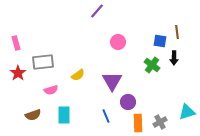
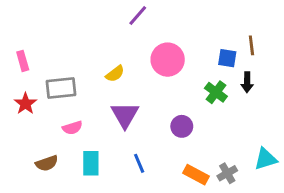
pink circle: (118, 42) -> (168, 60), size x1.5
yellow semicircle: (78, 75) -> (115, 74), moved
purple triangle: (112, 81) -> (125, 115), moved
purple circle: (128, 102) -> (182, 126), moved
blue line: (106, 116) -> (139, 163), moved
orange rectangle: (138, 123) -> (196, 175), turned -60

